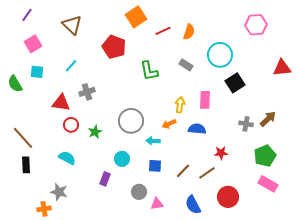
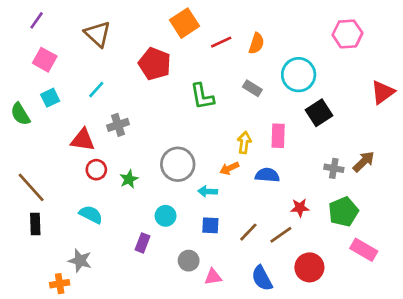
pink square: (33, 44) -> (45, 60), turned -30
red triangle: (282, 68) -> (383, 92), turned -30
cyan square: (37, 72) -> (50, 98), turned -32
green pentagon: (265, 156) -> (343, 212), moved

